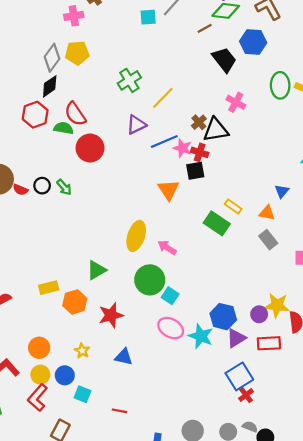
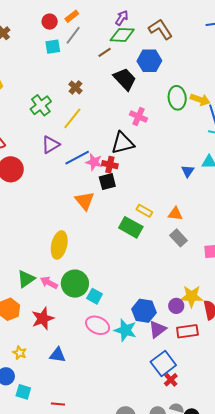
brown cross: (199, 122) -> (75, 87), moved
blue triangle: (282, 191) -> (188, 171), moved
pink arrow: (167, 247) -> (49, 283), moved

